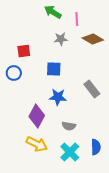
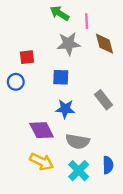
gray star: (61, 39) -> (69, 44), size x1.5
brown diamond: (93, 39) -> (105, 44), turned 45
purple diamond: (37, 116) -> (42, 130), turned -55
gray semicircle: (69, 126) -> (78, 141), size x1.5

